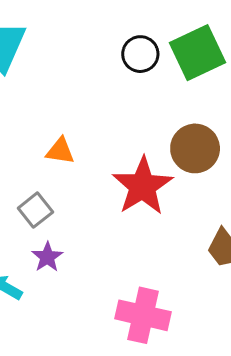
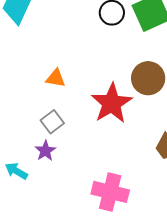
gray square: (35, 210) -> (52, 122), moved

